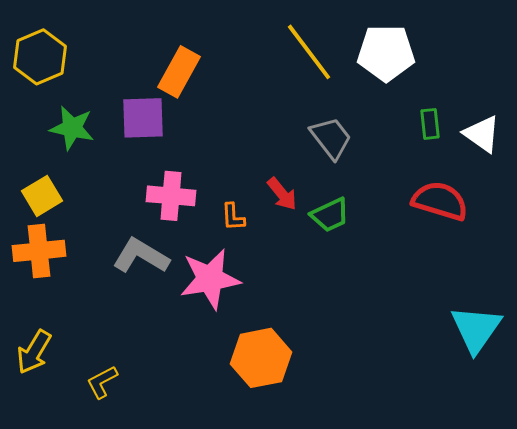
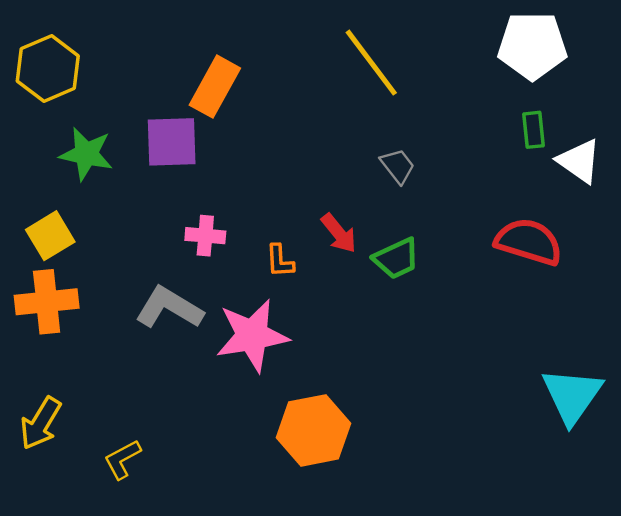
white pentagon: (386, 53) -> (532, 46), moved
green rectangle: (430, 124) -> (534, 130), moved
gray trapezoid: (331, 138) -> (398, 166), size x0.7
pink cross: (171, 196) -> (205, 236), size x0.7

